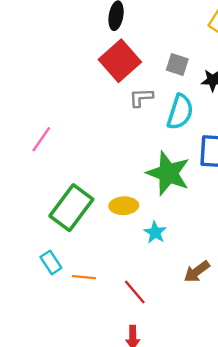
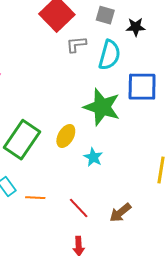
yellow ellipse: (124, 206) -> (66, 136), turned -55
brown arrow: (197, 272) -> (120, 213), moved

